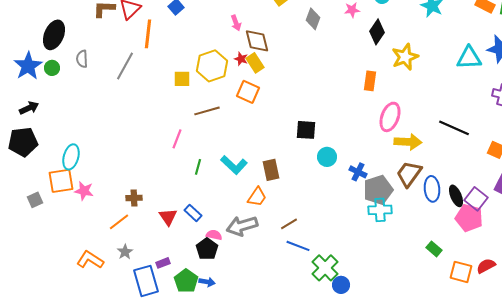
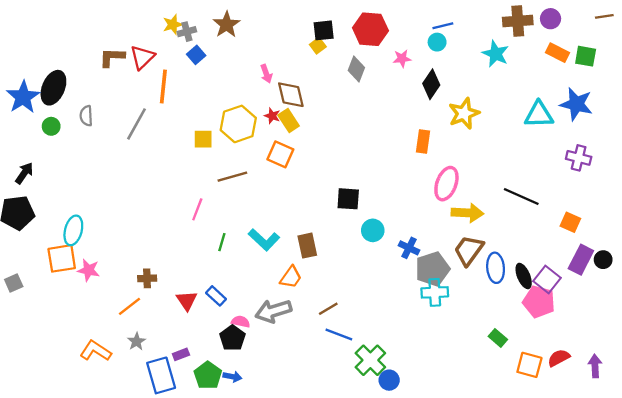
blue star: (28, 66) -> (23, 97), moved
black arrow: (29, 108) -> (24, 173), turned -30
gray square: (35, 200) -> (14, 283), moved

